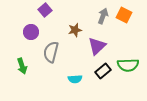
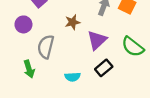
green semicircle: (128, 65) -> (133, 47), moved, turned 40
green arrow: (22, 66) -> (29, 69), moved

